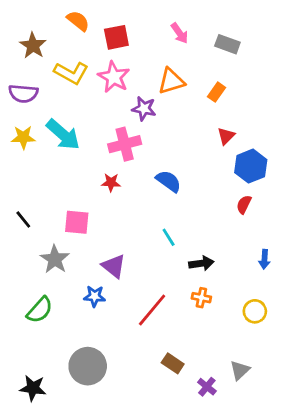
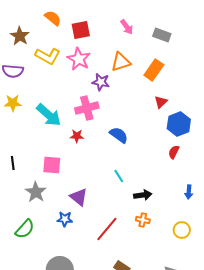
orange rectangle: (216, 92) -> (154, 70), size x1.5
cyan arrow: (63, 135) -> (49, 115), moved
black line: (23, 220) -> (13, 163), turned 32

